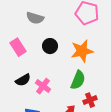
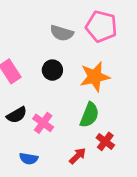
gray semicircle: (35, 18) -> (62, 33), moved
red cross: (90, 100) -> (105, 141), turned -32

